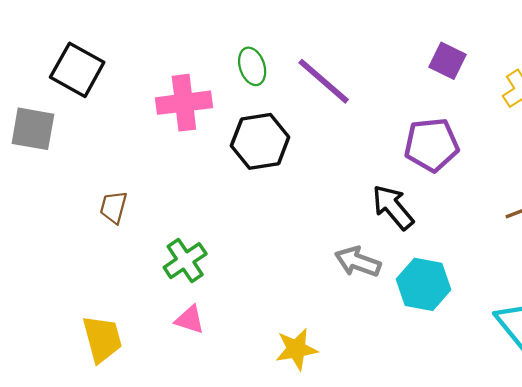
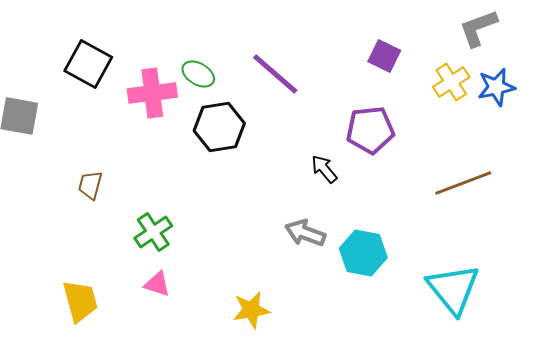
green ellipse: (252, 66) -> (198, 74), moved, turned -40
black square: (77, 70) -> (88, 64), moved
black arrow: (393, 207) -> (324, 169), moved, size x0.7

